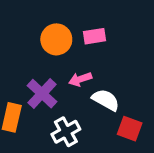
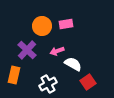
purple cross: (42, 94) -> (27, 50), moved
red square: (130, 129) -> (88, 82), turned 35

